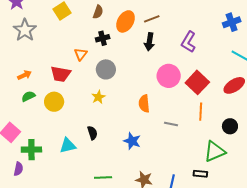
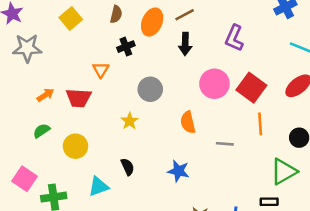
gray star: (25, 30) -> (27, 48), turned -30
gray circle: (106, 69) -> (150, 89), moved
orange arrow: (24, 75) -> (45, 95), moved
yellow circle: (54, 102) -> (75, 146), moved

